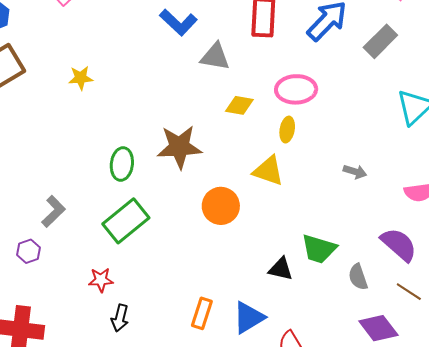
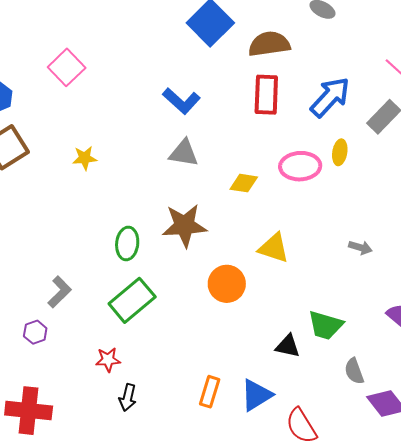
gray triangle: (215, 57) -> (184, 153), moved
yellow ellipse: (287, 130) -> (340, 152), moved
gray semicircle: (358, 277) -> (354, 371), moved

